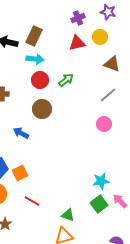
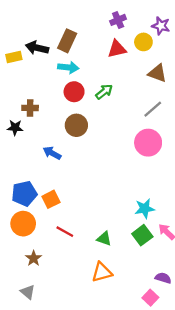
purple star: (108, 12) -> (161, 26), moved
pink circle: (104, 124) -> (148, 143), size x1.5
green triangle: (68, 215) -> (104, 239), moved

